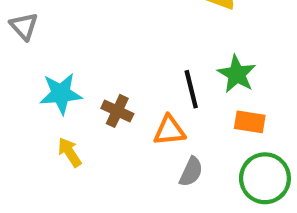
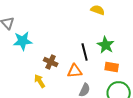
cyan star: (61, 94) -> (23, 41), moved
yellow arrow: (70, 152) -> (40, 81), moved

